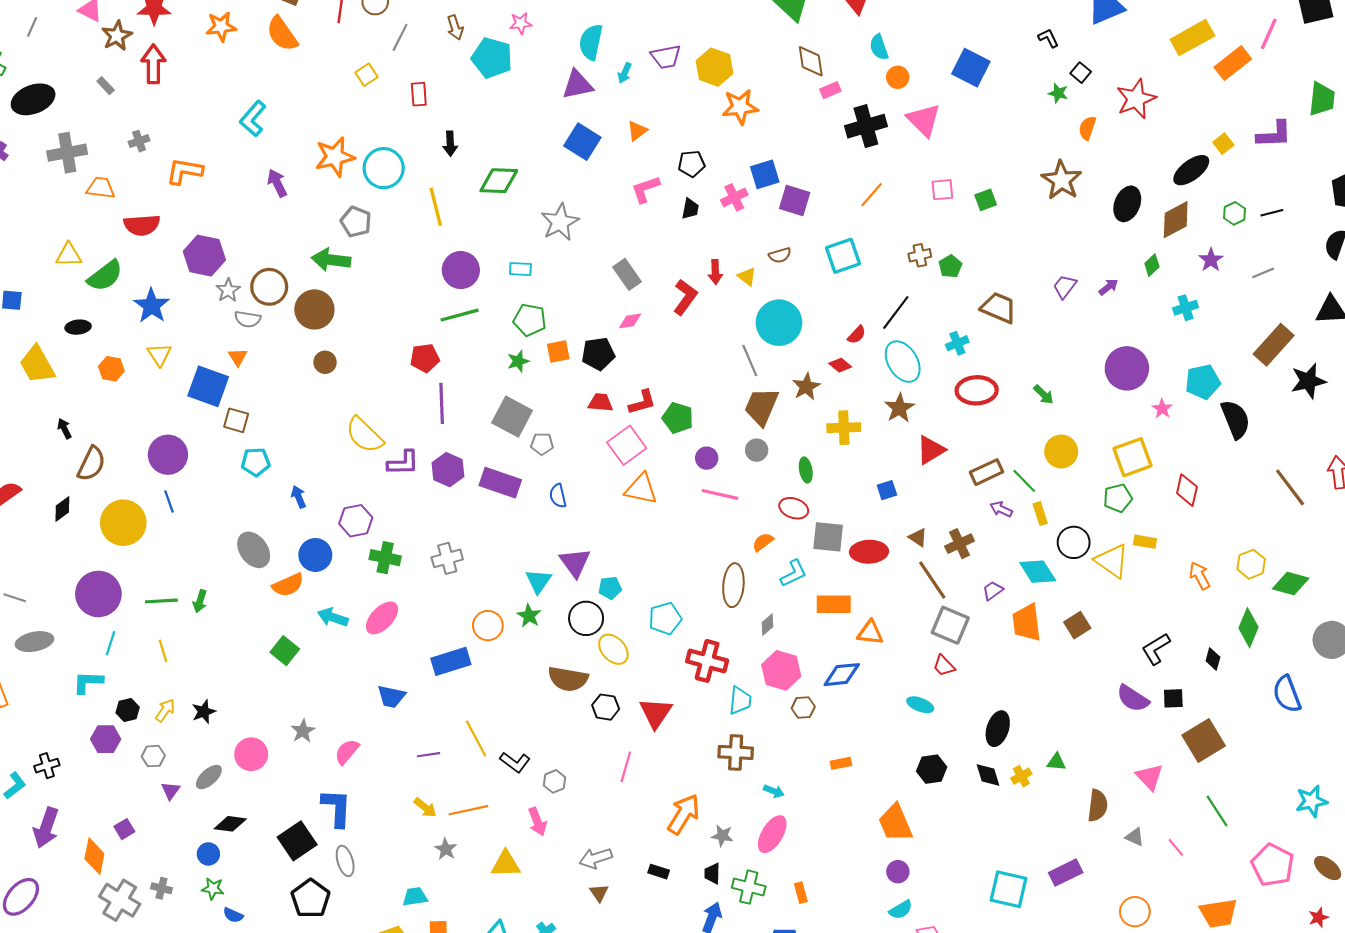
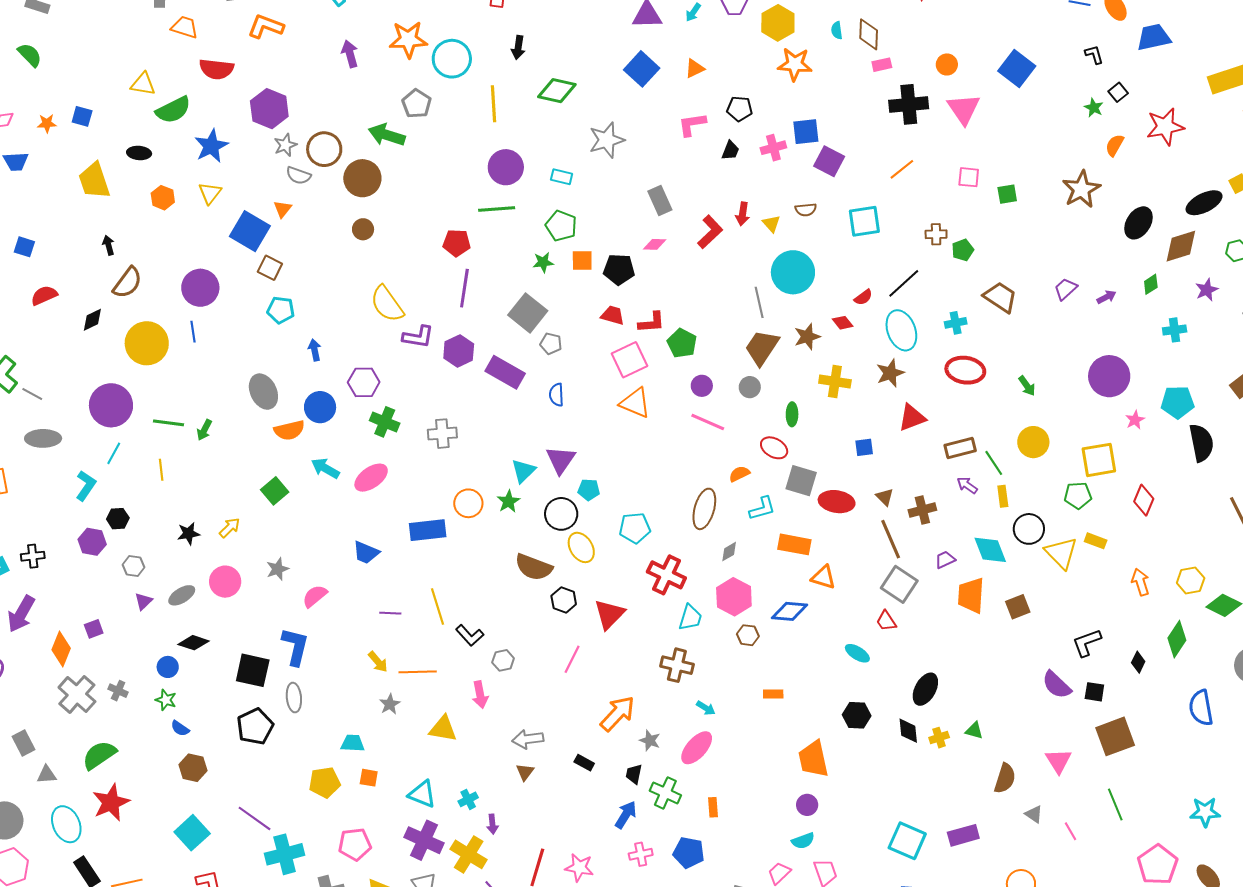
cyan semicircle: (879, 47) -> (837, 30), moved, size x0.7
cyan L-shape: (88, 682) -> (86, 486), turned 112
yellow arrow: (165, 710) -> (230, 528), moved
black square: (297, 841) -> (253, 670), turned 36

